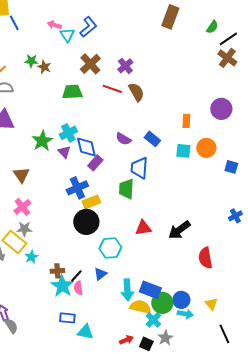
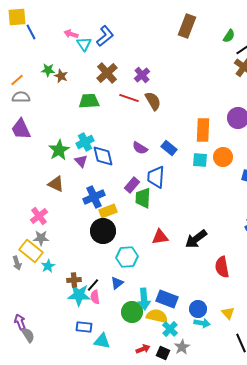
orange rectangle: (186, 121) -> (203, 130), size x1.6
purple rectangle: (95, 163) -> (132, 185), moved
brown triangle: (21, 175) -> (56, 184), moved, turned -30
cyan star: (62, 286) -> (79, 295), turned -30
green circle: (162, 303) -> (132, 312), moved

